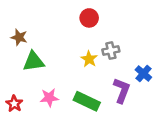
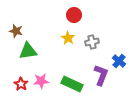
yellow star: (89, 59) -> (68, 38), moved
red star: (14, 104) -> (21, 84), moved

